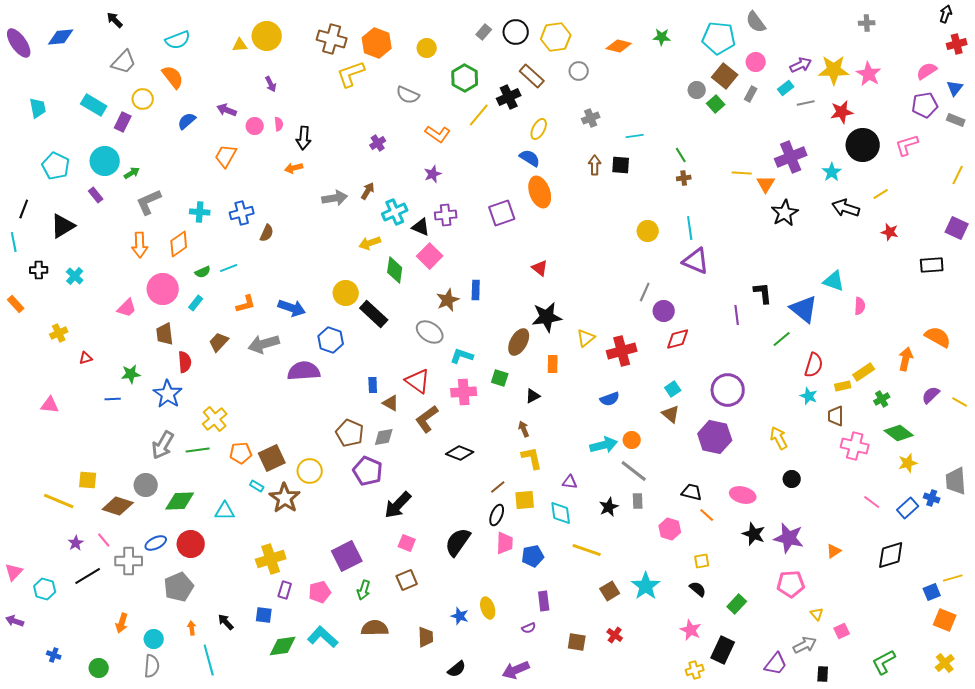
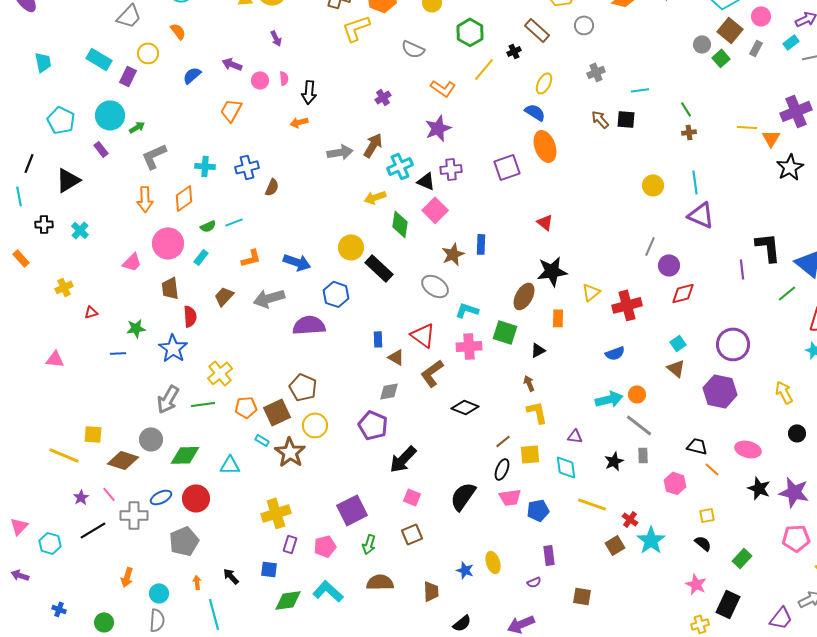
orange semicircle: (173, 77) -> (178, 31), size x0.7
black cross: (509, 97) -> (514, 51), size x0.6
brown arrow: (595, 165) -> (600, 119), turned -42
purple star: (433, 174) -> (438, 128), size x1.5
brown arrow: (368, 191) -> (373, 145), size x1.4
black L-shape: (763, 293) -> (768, 247), size x1.4
green square: (500, 378) -> (505, 332), size x1.4
brown pentagon: (350, 433) -> (303, 387), moved
pink trapezoid: (505, 543) -> (510, 497), turned 80
red cross: (615, 635) -> (630, 519), moved

